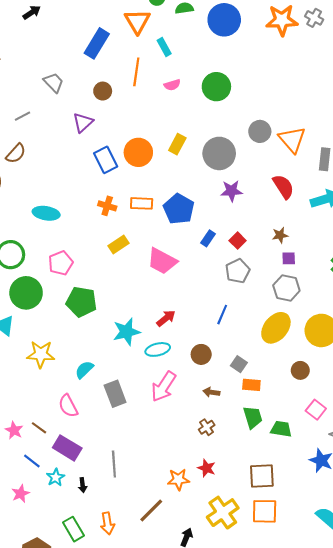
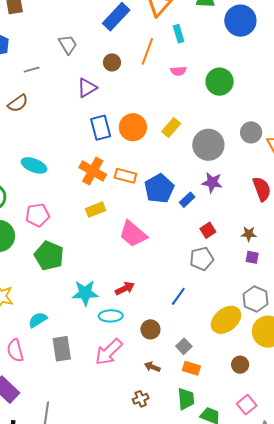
orange cross: (107, 206) -> (93, 171), size x1.5
blue rectangle: (208, 238) -> (187, 200), moved
gray hexagon: (286, 288) -> (256, 299), moved

